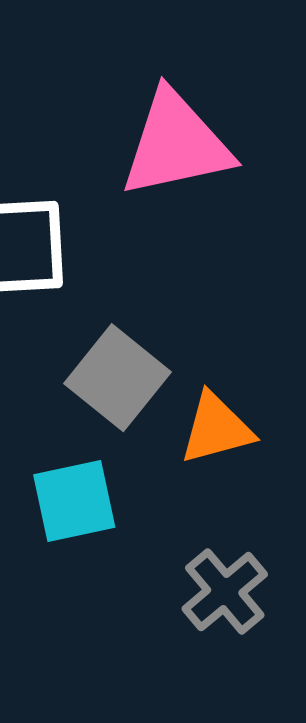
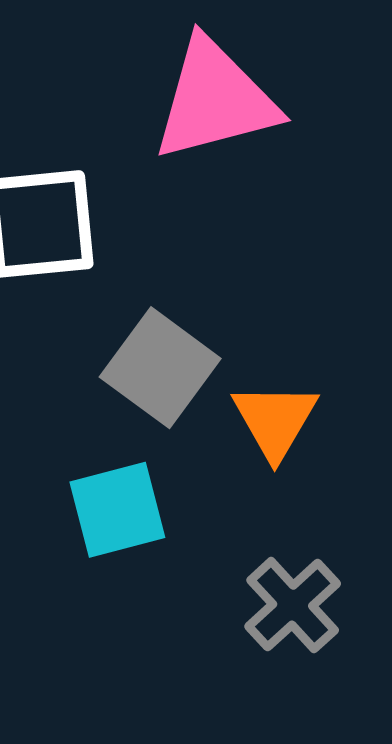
orange triangle: (216, 428) -> (275, 420), turned -42

